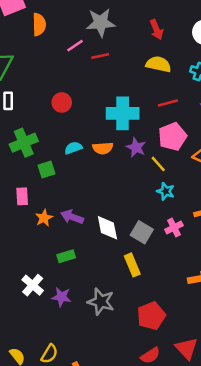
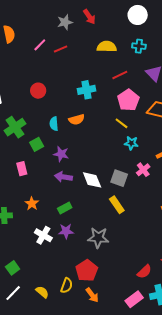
gray star: (101, 23) -> (65, 22), moved, size x0.7
red arrow: (157, 30) -> (89, 17), moved
cyan cross: (123, 113) -> (87, 90), size x0.7
purple star: (136, 147) -> (61, 154), moved
cyan semicircle: (73, 148) -> (54, 124), turned -64
orange star: (44, 218) -> (32, 204), moved
purple star: (61, 297) -> (66, 231), moved
red pentagon: (151, 316) -> (87, 271), moved

